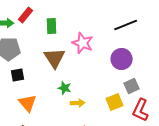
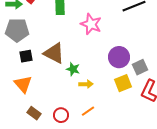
brown triangle: (55, 58) -> (54, 53), moved, turned -30
purple circle: (122, 59) -> (119, 57), moved
orange triangle: (28, 103) -> (23, 84), moved

